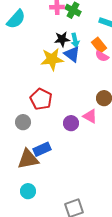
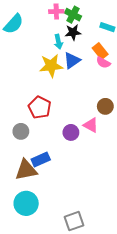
black star: (62, 39) -> (73, 32), moved
cyan arrow: (75, 40) -> (58, 42), moved
blue triangle: (72, 54) -> (72, 60), turned 48
cyan circle: (28, 191) -> (26, 203), size x1.5

